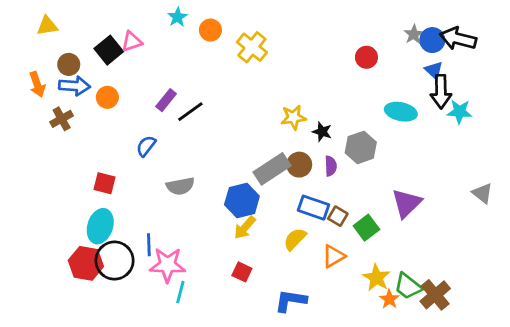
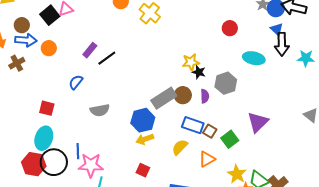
red circle: (366, 57) -> (230, 28), moved
cyan star: (460, 112) -> (306, 58), moved
yellow star: (293, 117) -> (191, 62), moved
yellow arrow: (245, 228) -> (145, 139), turned 30

